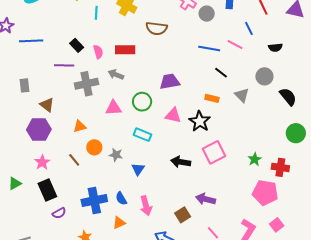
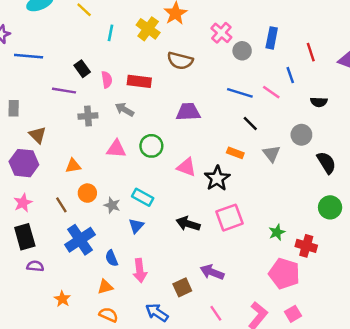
purple trapezoid: (170, 82) -> (188, 112), moved
gray cross: (87, 84) -> (88, 116), size x0.7
cyan rectangle: (143, 135) -> (143, 197), moved
blue cross: (94, 200) -> (80, 240), moved, turned -30
purple semicircle: (59, 213) -> (35, 266), turned -152

